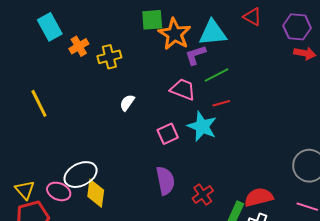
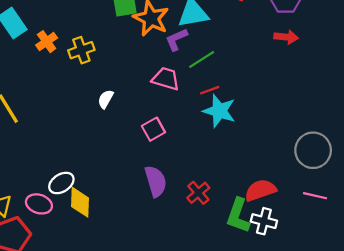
red arrow: (305, 53) -> (286, 37), moved
cyan star: (202, 126) -> (219, 111), moved
white ellipse: (81, 175) -> (61, 183), size x0.7

